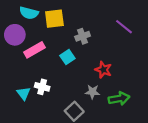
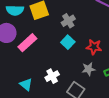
cyan square: (67, 57) -> (68, 42), moved
white cross: (42, 87) -> (52, 76), moved, turned -32

